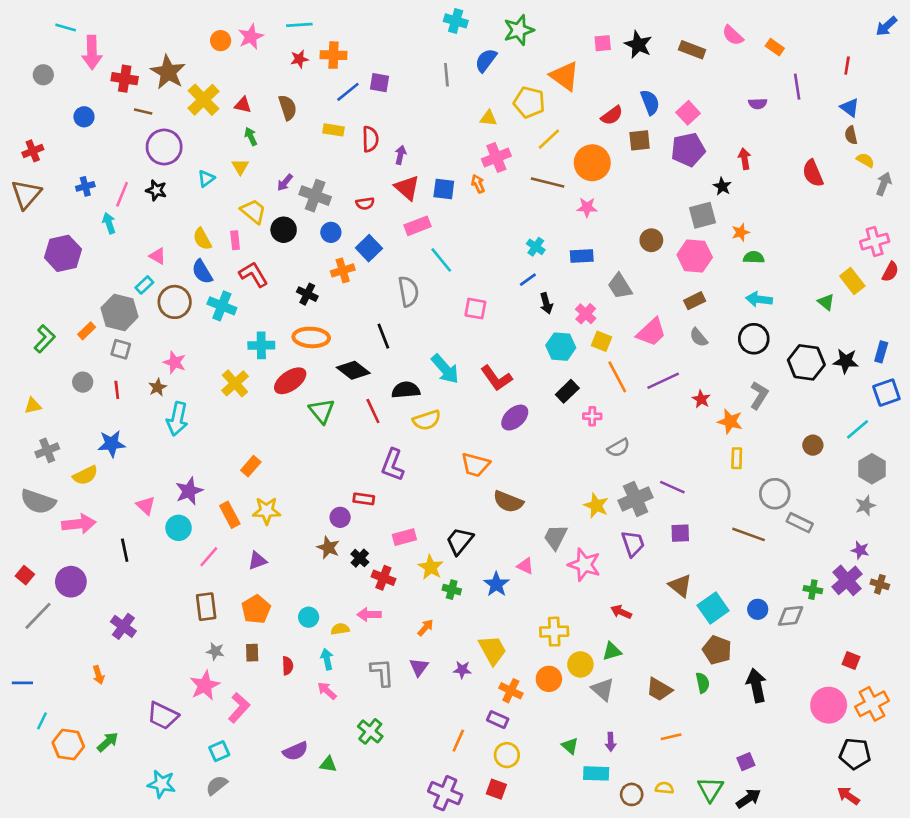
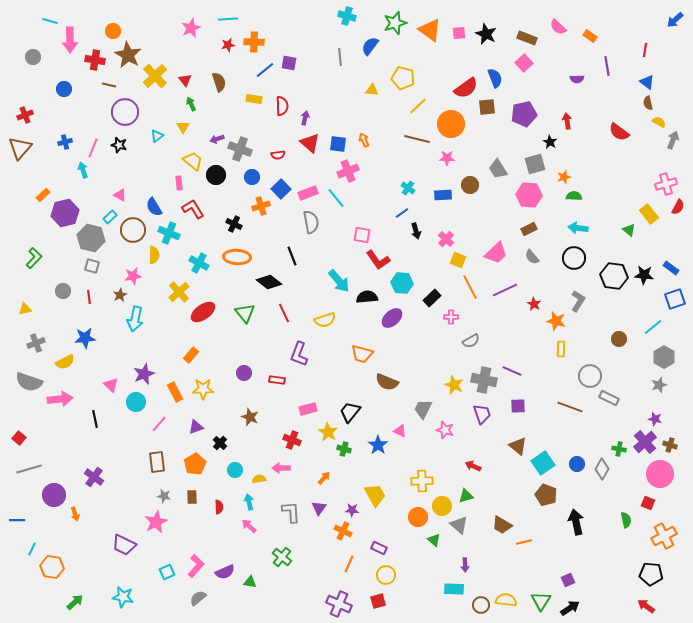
orange circle: (221, 41) -> (113, 31), moved
orange triangle: (565, 76) -> (430, 30), moved
red triangle: (243, 105) -> (185, 80), turned 40
pink square: (688, 113) -> (524, 63), moved
red semicircle: (612, 115) -> (466, 88), size x1.4
pink cross: (496, 158) -> (348, 171), moved
red semicircle: (813, 173) -> (619, 132), turned -30
purple arrow: (285, 182) -> (217, 139), turned 32
pink rectangle: (418, 226) -> (308, 193), moved
yellow semicircle: (202, 239) -> (154, 255), moved, turned -150
brown circle: (651, 240) -> (470, 185), moved
purple hexagon: (63, 253) -> (65, 213), moved
gray trapezoid: (620, 286) -> (498, 169), moved
orange rectangle: (87, 331) -> (43, 195), moved
cyan cross: (261, 345) -> (199, 263), turned 30
cyan hexagon: (561, 347) -> (402, 283), moved
blue rectangle: (881, 352) -> (671, 268), turned -70
pink star: (175, 362) -> (133, 276), turned -30
red L-shape: (496, 378) -> (378, 260), moved
red ellipse: (290, 381) -> (203, 312), moved
black semicircle: (406, 390) -> (367, 297), moved
gray cross: (636, 499) -> (484, 380), turned 35
purple circle: (340, 517) -> (244, 373), moved
black cross: (360, 558) -> (220, 443), moved
pink star: (584, 565) -> (445, 430), size x0.7
purple circle: (71, 582) -> (54, 495), moved
gray line: (38, 616) -> (29, 469), turned 30
gray diamond: (791, 616) -> (602, 469), turned -55
green semicircle: (703, 683) -> (626, 520), moved
orange cross: (511, 691) -> (343, 531), moved
pink circle: (829, 705) -> (660, 474), moved
pink L-shape: (239, 708) -> (196, 566), moved
orange line: (671, 737) -> (524, 542), moved
green arrow: (108, 742) -> (75, 602), moved
green triangle: (570, 746) -> (434, 540), moved
gray semicircle: (217, 785) -> (198, 598), moved
yellow semicircle: (664, 788) -> (506, 600), size x1.5
red square: (496, 789) -> (378, 601), turned -35

